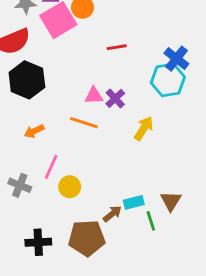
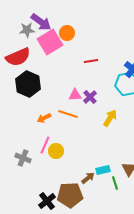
orange arrow: (34, 131) -> (44, 118), moved
yellow circle: (70, 187) -> (56, 151), moved
black cross: (38, 242) -> (47, 201), moved, turned -36

